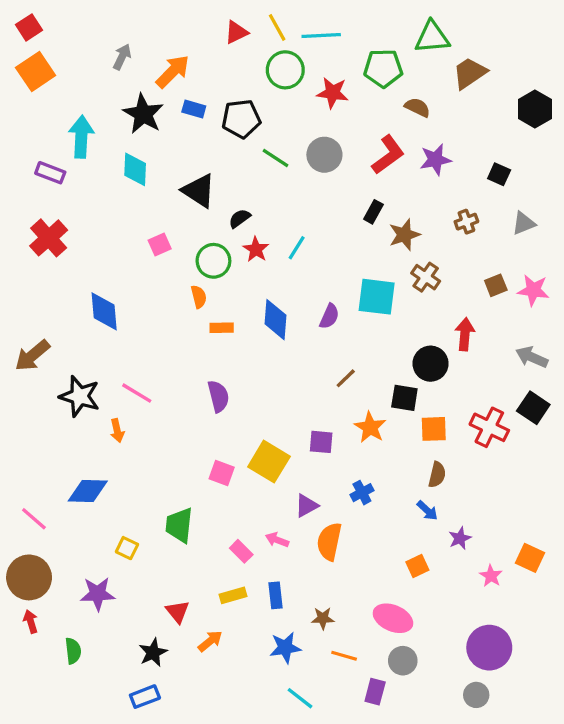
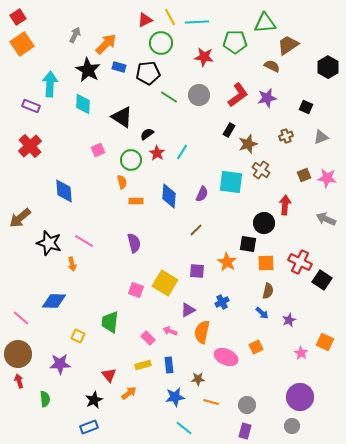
green circle: (285, 70) -> (161, 43), moved
brown semicircle: (417, 107) -> (272, 66), moved
brown line: (346, 378) -> (196, 230), moved
black square: (533, 408) -> (322, 280), moved
purple star: (460, 538) -> (289, 320), moved
pink ellipse: (393, 618) -> (226, 357), moved
purple rectangle: (375, 692) -> (245, 431), moved

